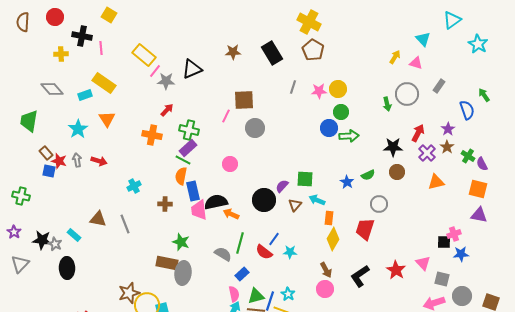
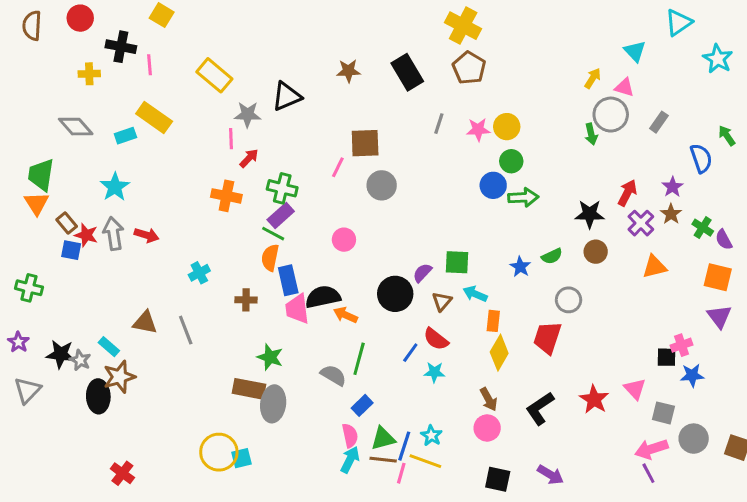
pink line: (155, 71) -> (231, 139), moved, turned -40
gray circle: (407, 94) -> (611, 115), moved
green arrow: (387, 104) -> (591, 134), moved
orange triangle: (107, 119) -> (37, 203), moved
gray arrow: (77, 160) -> (113, 234), size x1.5
purple triangle: (479, 215) -> (719, 316), turned 42
red semicircle: (264, 252) -> (436, 339), moved
brown star: (129, 293) -> (119, 377), moved

